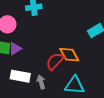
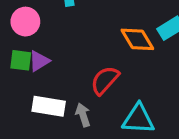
orange diamond: (69, 55) -> (137, 39), moved

